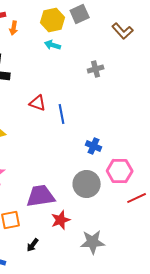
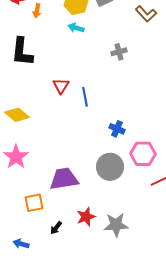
red triangle: (38, 103) -> (61, 86), turned 42
red star: (61, 220) -> (86, 217), moved

